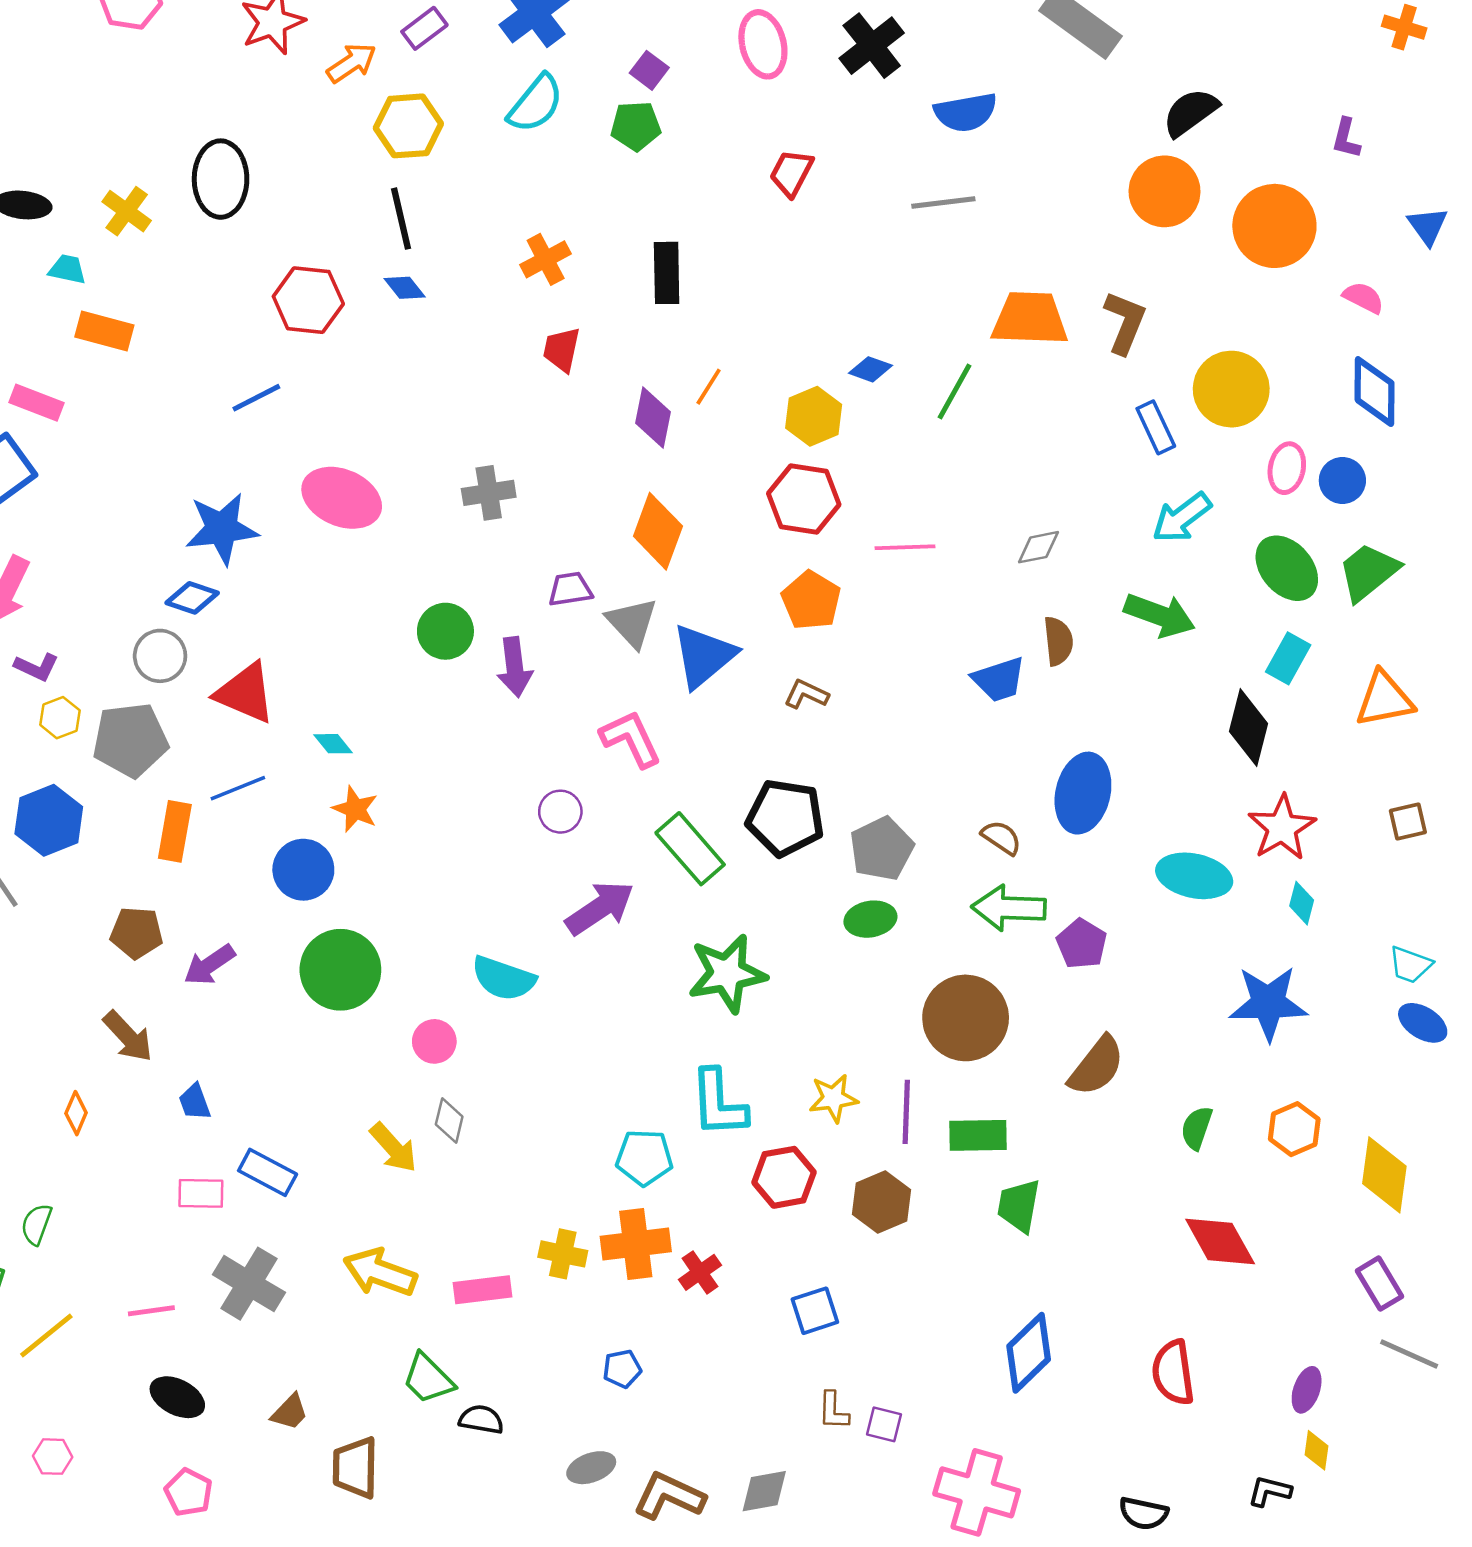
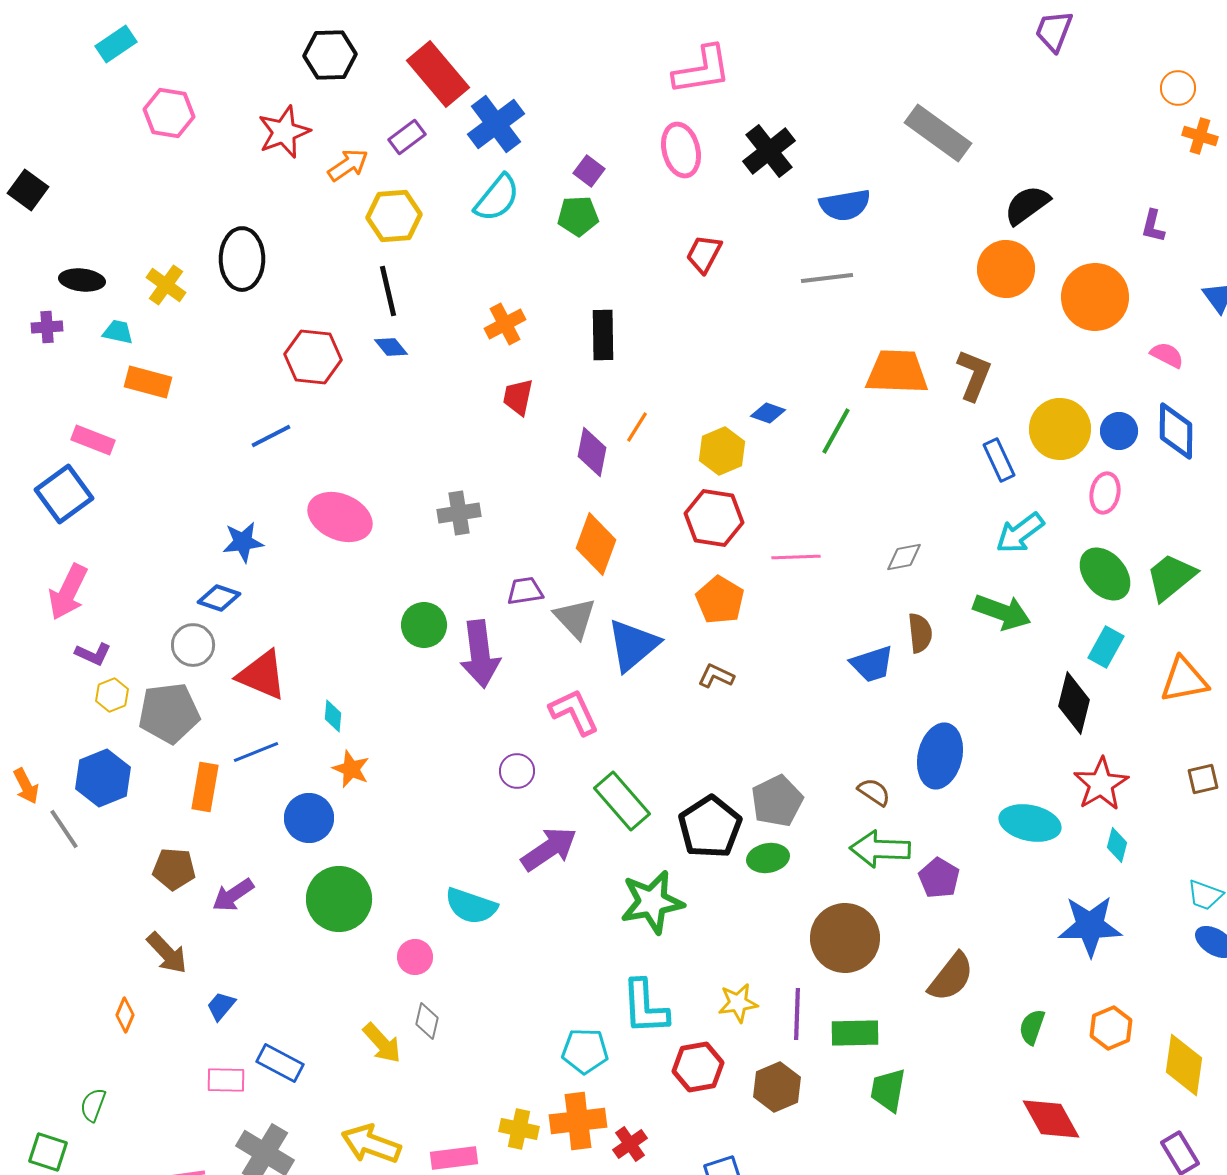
blue circle: (1342, 480) -> (1119, 431), moved
blue star: (222, 529) -> (243, 542), size x0.7
purple arrow: (515, 667) -> (480, 654), size x1.4
cyan diamond: (333, 744) -> (333, 716), turned 44
black pentagon: (785, 818) -> (710, 827), moved, turned 30
blue trapezoid: (195, 1102) -> (221, 1006), turned 60

